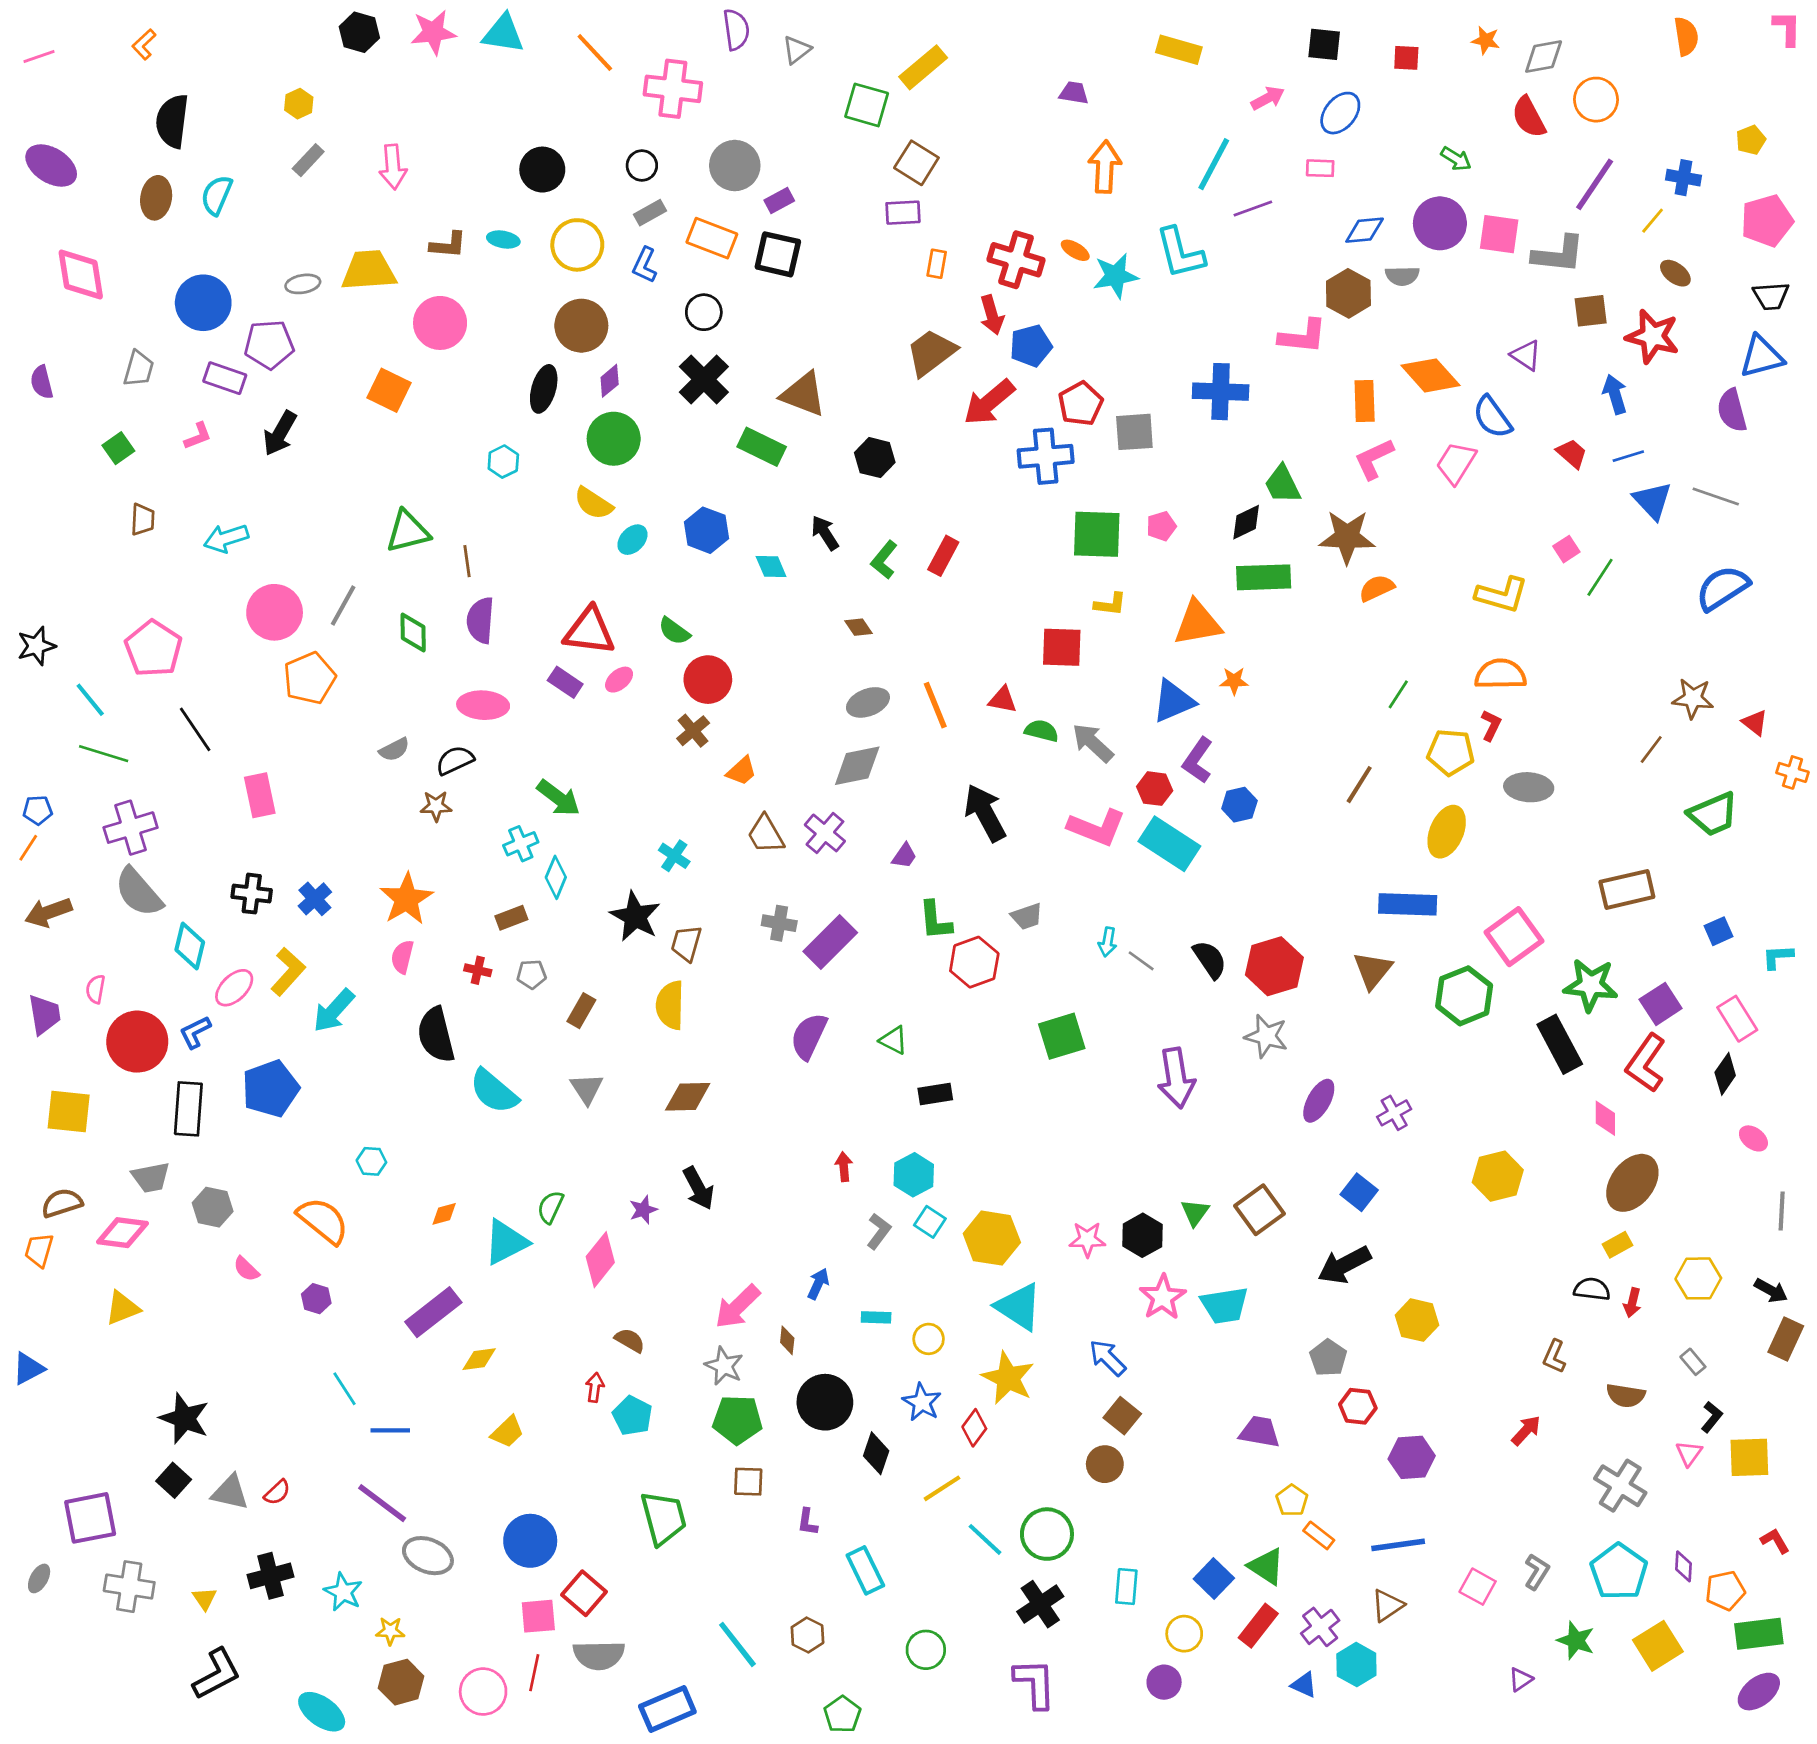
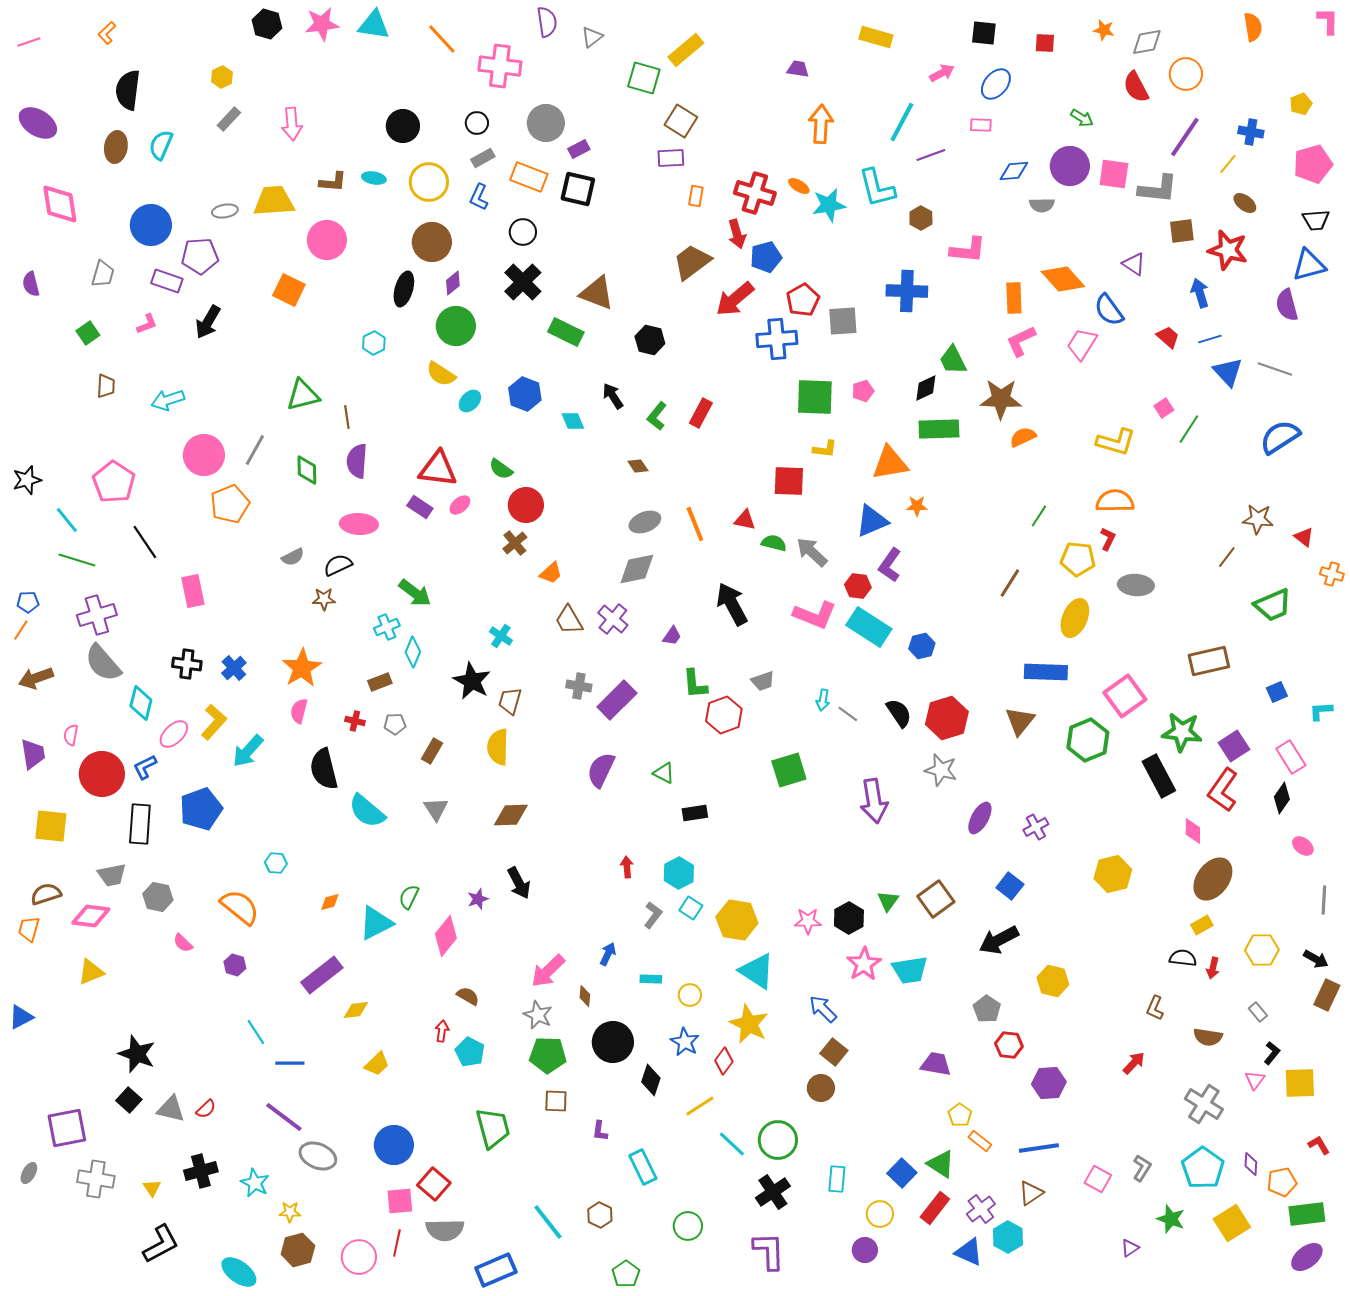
brown hexagon: (1348, 293) -> (921, 218), moved, size x0.7
blue hexagon: (1239, 805) -> (922, 646), moved
blue triangle: (1304, 1685) -> (969, 1252), size x1.4

